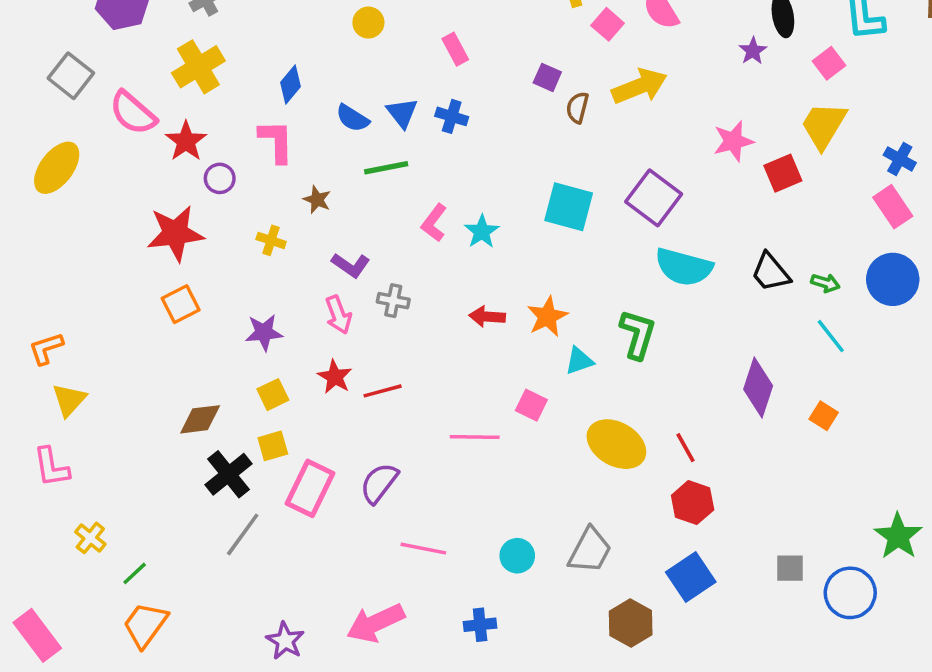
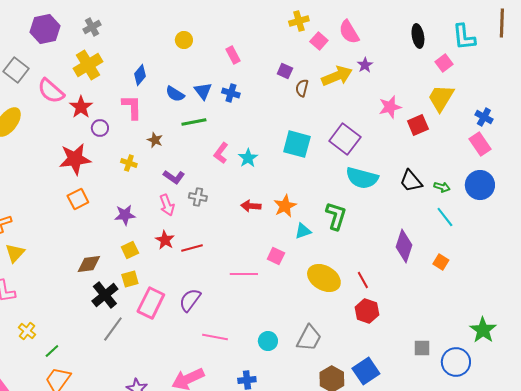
purple star: (753, 51) -> (365, 65), moved
blue square: (691, 577) -> (366, 371), moved

